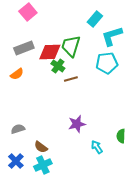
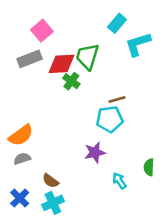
pink square: (28, 12) -> (42, 31), moved
cyan pentagon: (107, 63) -> (110, 119), moved
orange semicircle: (17, 74) -> (21, 135), moved, size x1.5
brown line: (71, 79) -> (117, 100), moved

